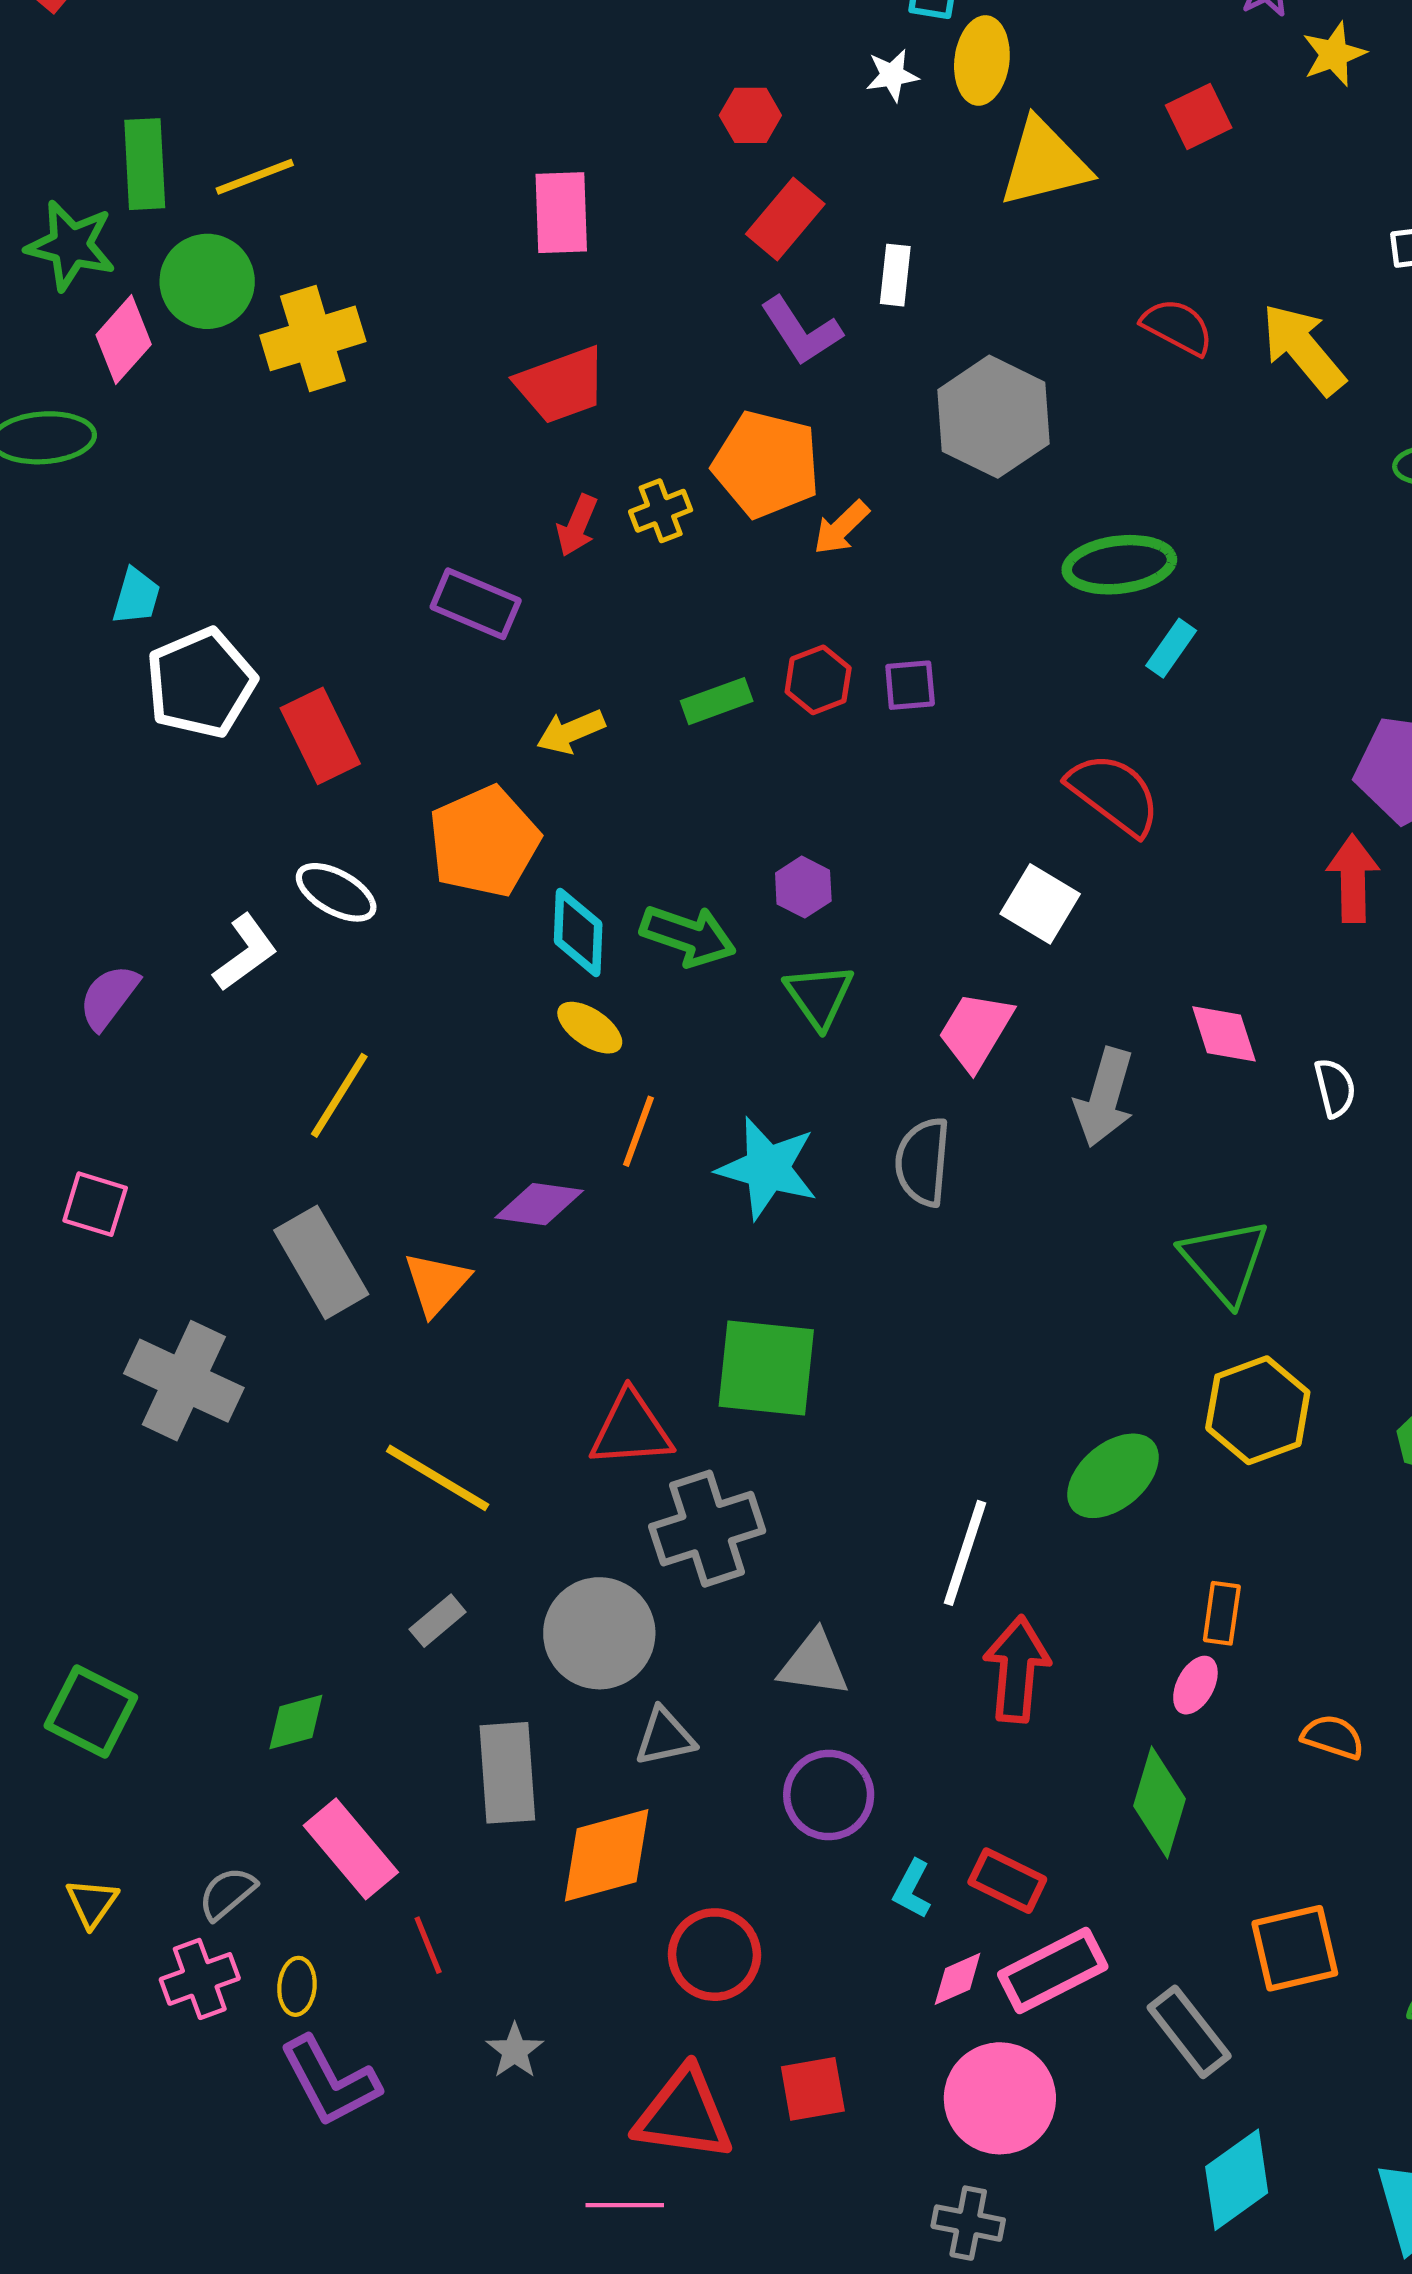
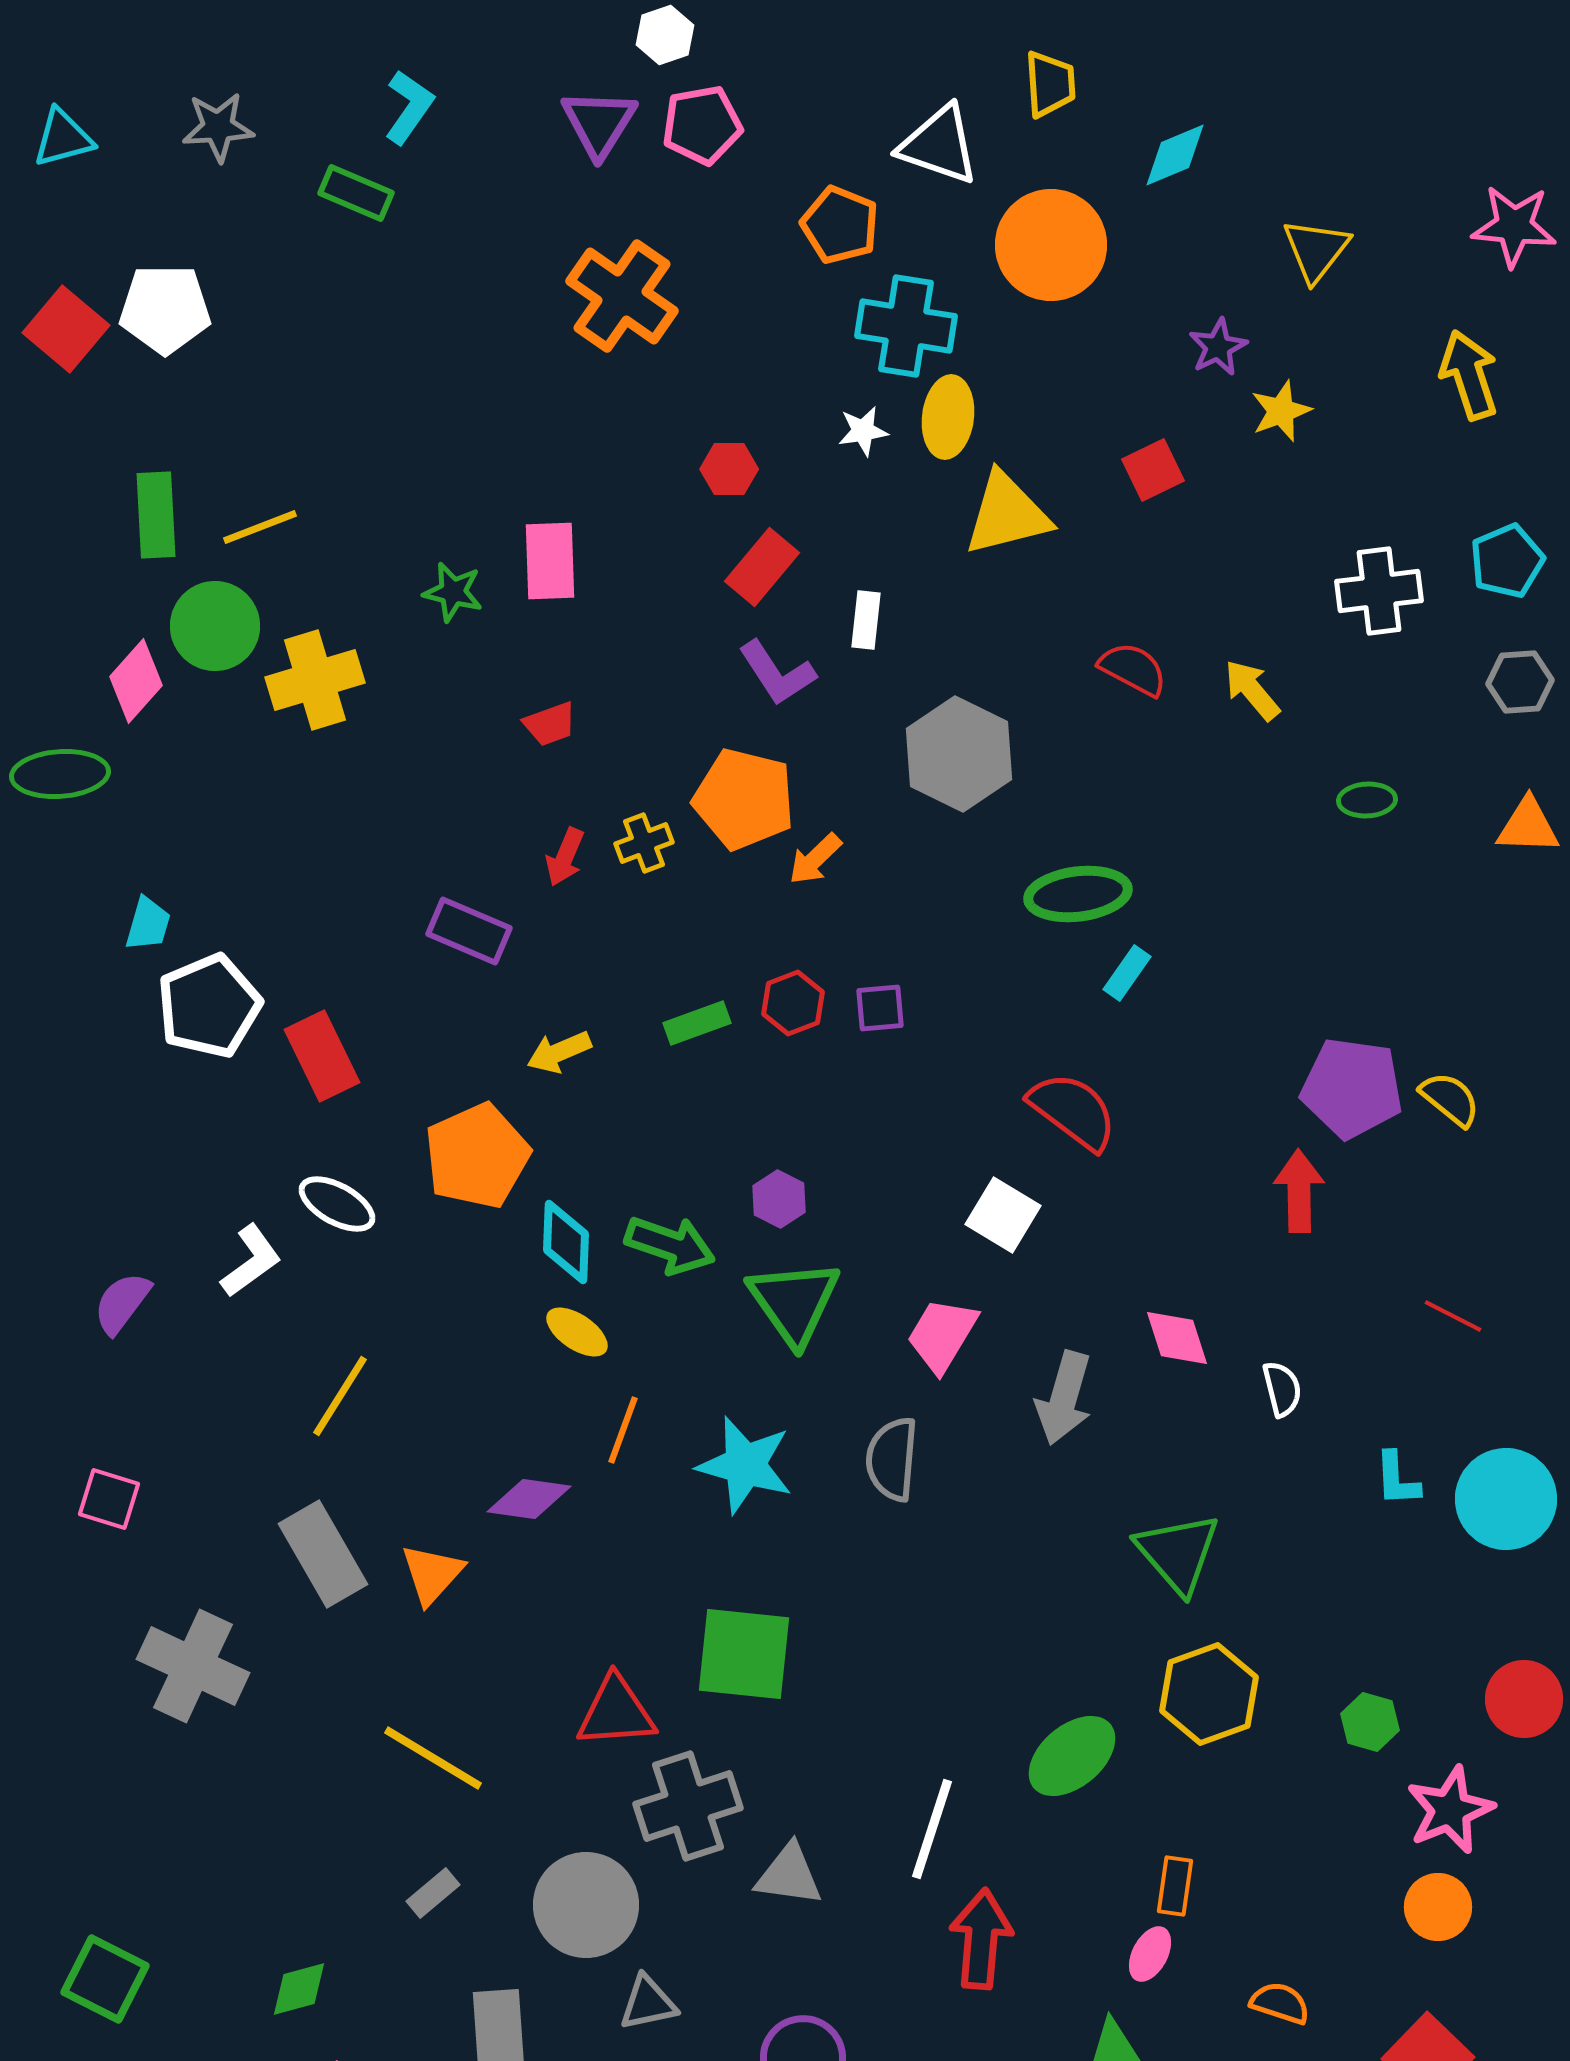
green star: (71, 245) -> (453, 592), moved, size x0.7
yellow arrow: (1303, 349) -> (1252, 690), size x0.7
red trapezoid: (561, 385) -> (550, 724), size x0.6
green triangle: (819, 996) -> (794, 1302), size x1.4
gray triangle: (814, 1664) -> (789, 1875), moved

